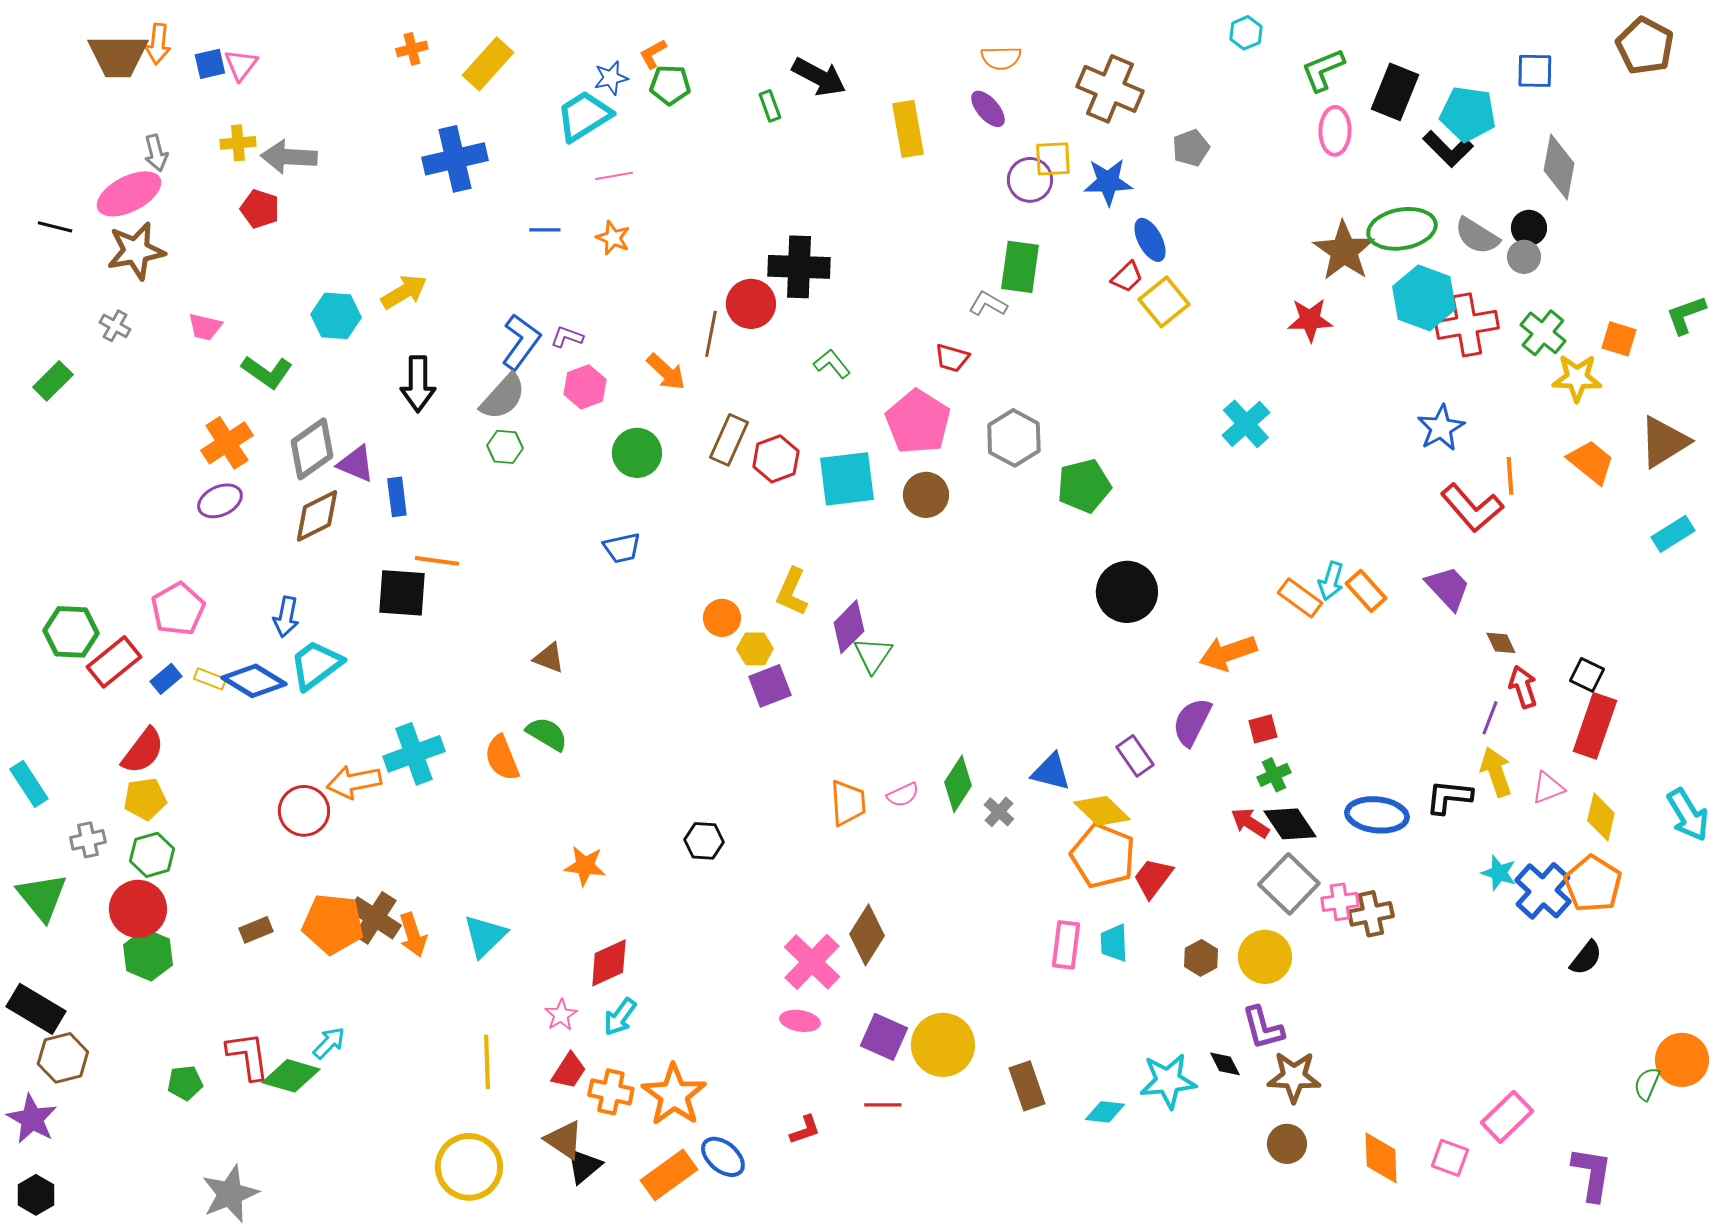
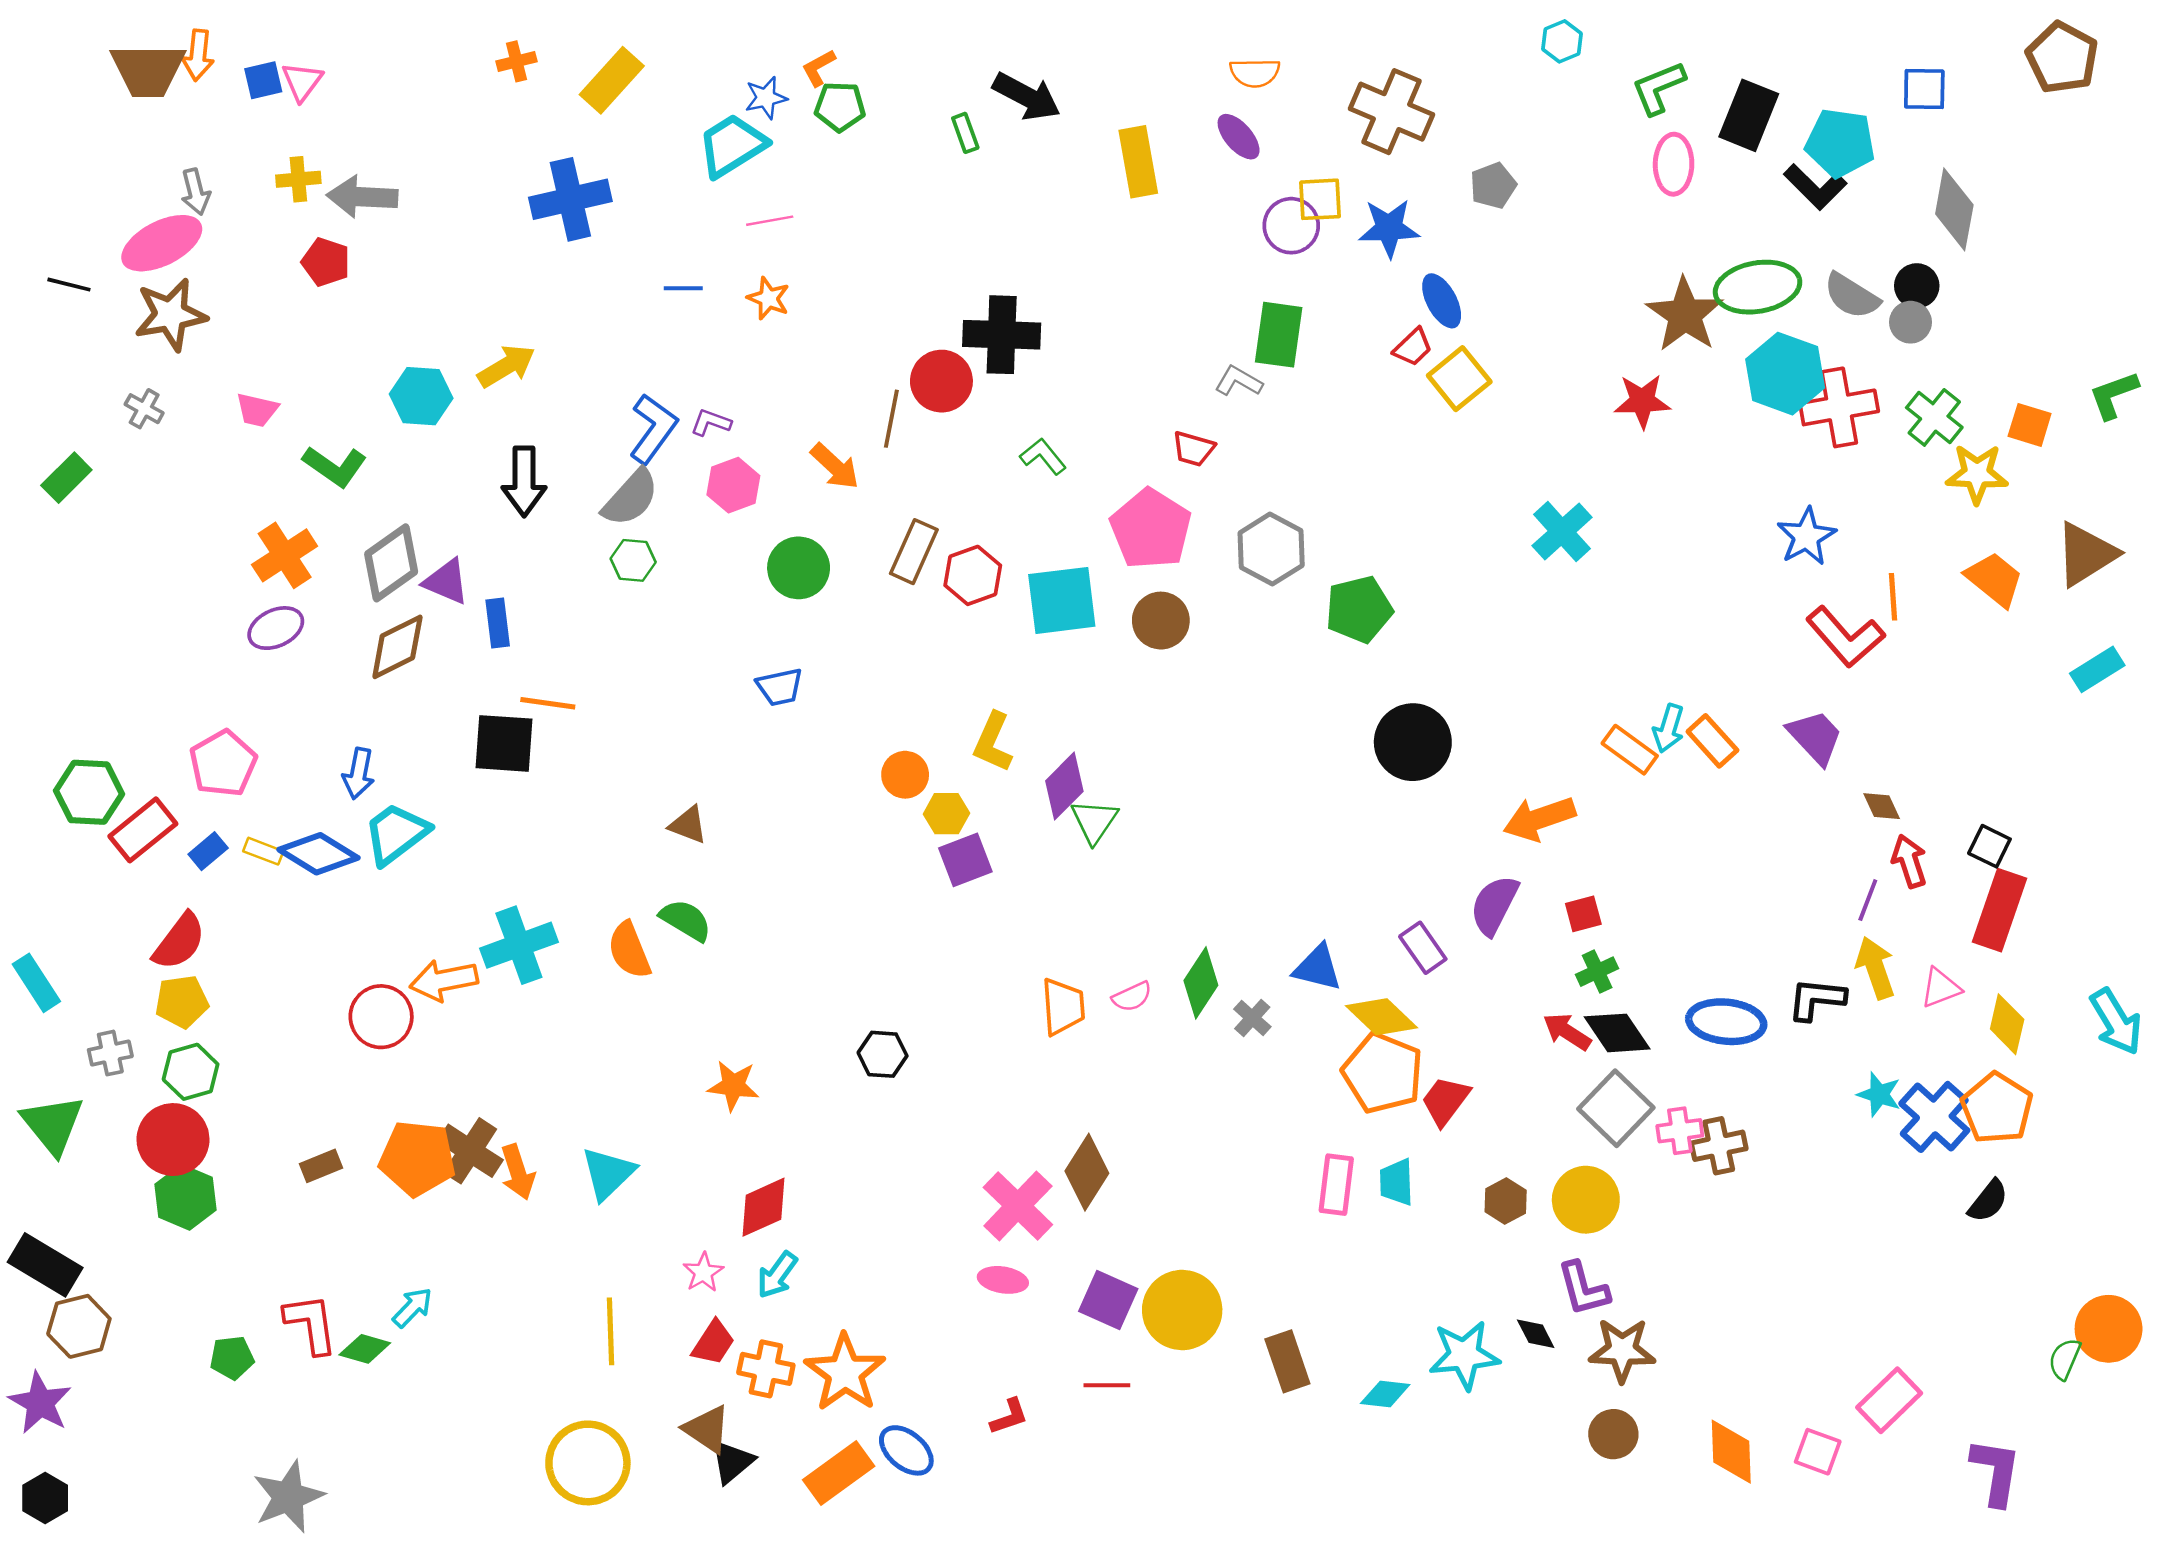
green diamond: (291, 1076) -> (365, 1349), size x0.7

